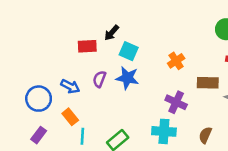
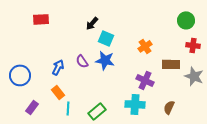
red rectangle: (87, 46) -> (41, 19), moved
purple semicircle: (99, 79) -> (82, 61), turned -56
blue arrow: (70, 86) -> (58, 67), turned -91
blue circle: (39, 99) -> (20, 75), moved

